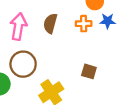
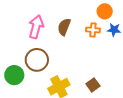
brown square: (89, 71) -> (93, 85), moved, turned 32

